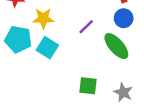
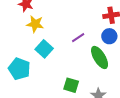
yellow star: (43, 18) -> (35, 24), moved
cyan pentagon: (18, 39) -> (19, 69), moved

